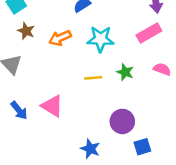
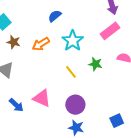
cyan star: (100, 39) -> (73, 41), turned -30
yellow line: (93, 78) -> (71, 72), turned 64
purple circle: (122, 121) -> (75, 105), moved

